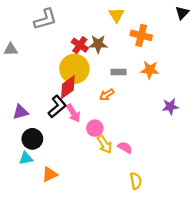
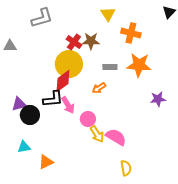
orange star: (150, 70) -> (139, 65), size x1.4
black L-shape: (57, 107) -> (53, 99), turned 35
black circle: (32, 139) -> (30, 115), moved
pink semicircle: (125, 148) -> (116, 137), size x1.5

